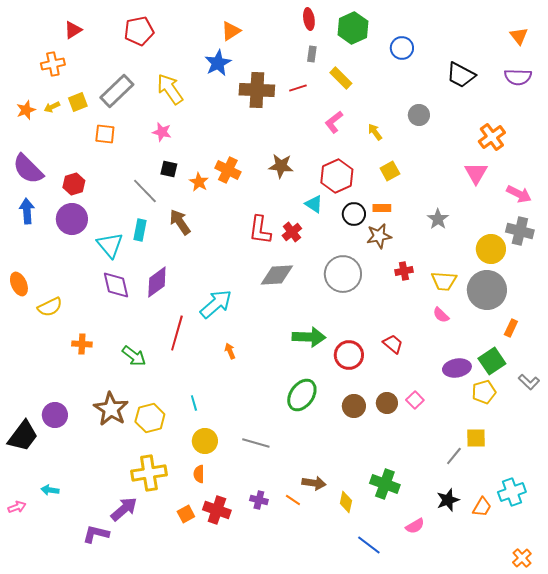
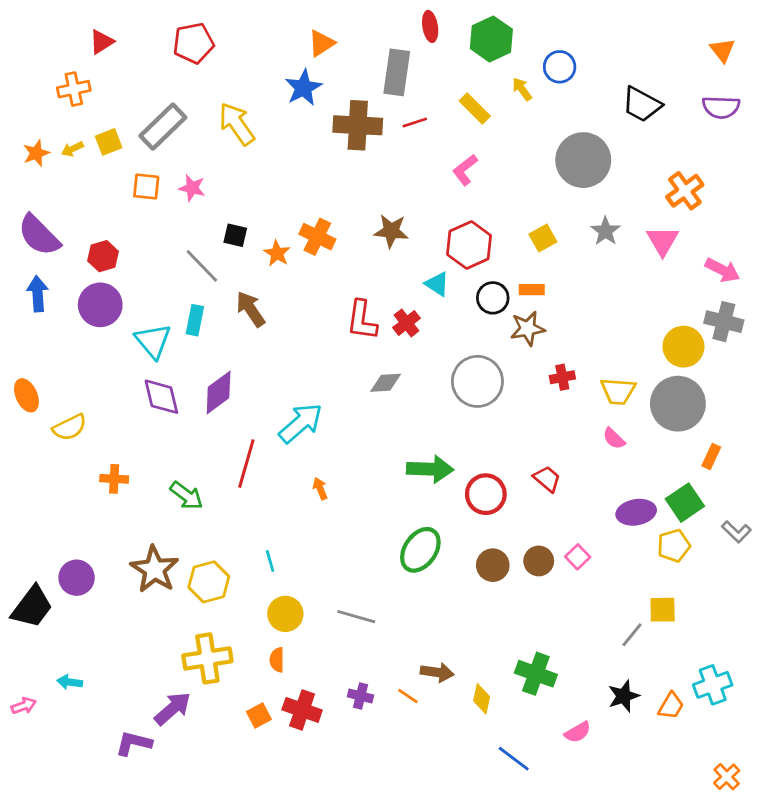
gray rectangle: (312, 54) -> (397, 72), moved, size x2.0
gray circle: (419, 115) -> (583, 160), size x1.8
pink star: (162, 132) -> (192, 188), moved
yellow arrow: (375, 132) -> (522, 89), moved
gray star: (438, 219) -> (606, 231), moved
gray diamond: (277, 275) -> (386, 383), size x0.7

